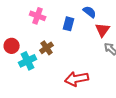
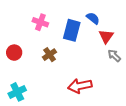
blue rectangle: (69, 24) -> (72, 30), size x1.5
cyan cross: (28, 61) -> (17, 92), moved

